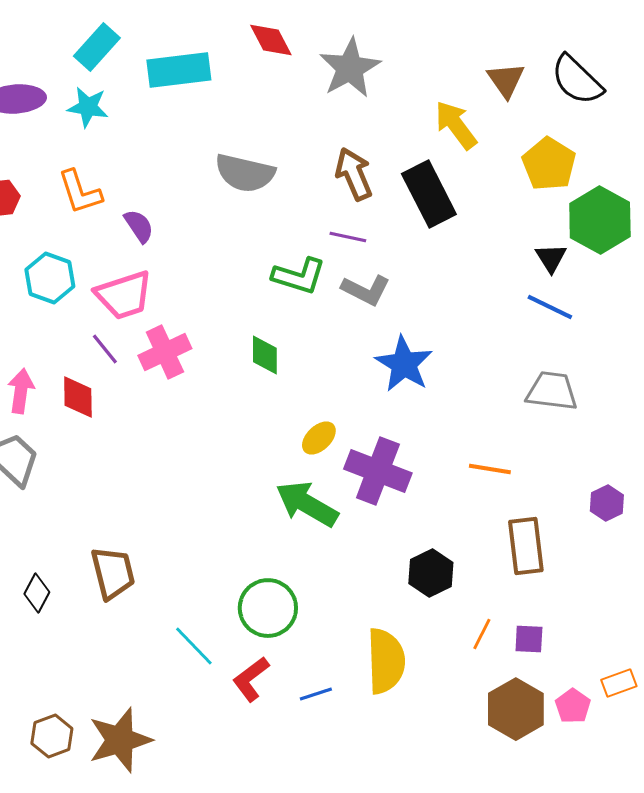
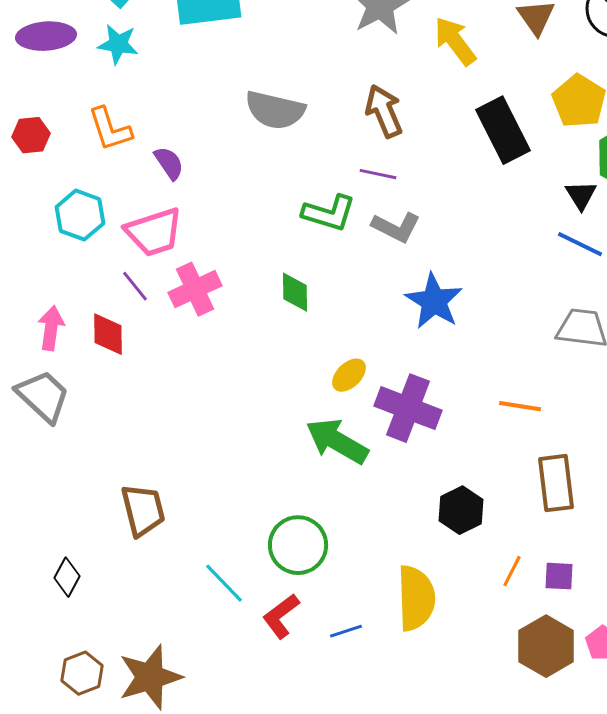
yellow arrow: (456, 125) -> (455, 41), moved
black rectangle: (429, 194) -> (503, 130), moved
black diamond: (37, 593) -> (67, 577), moved

